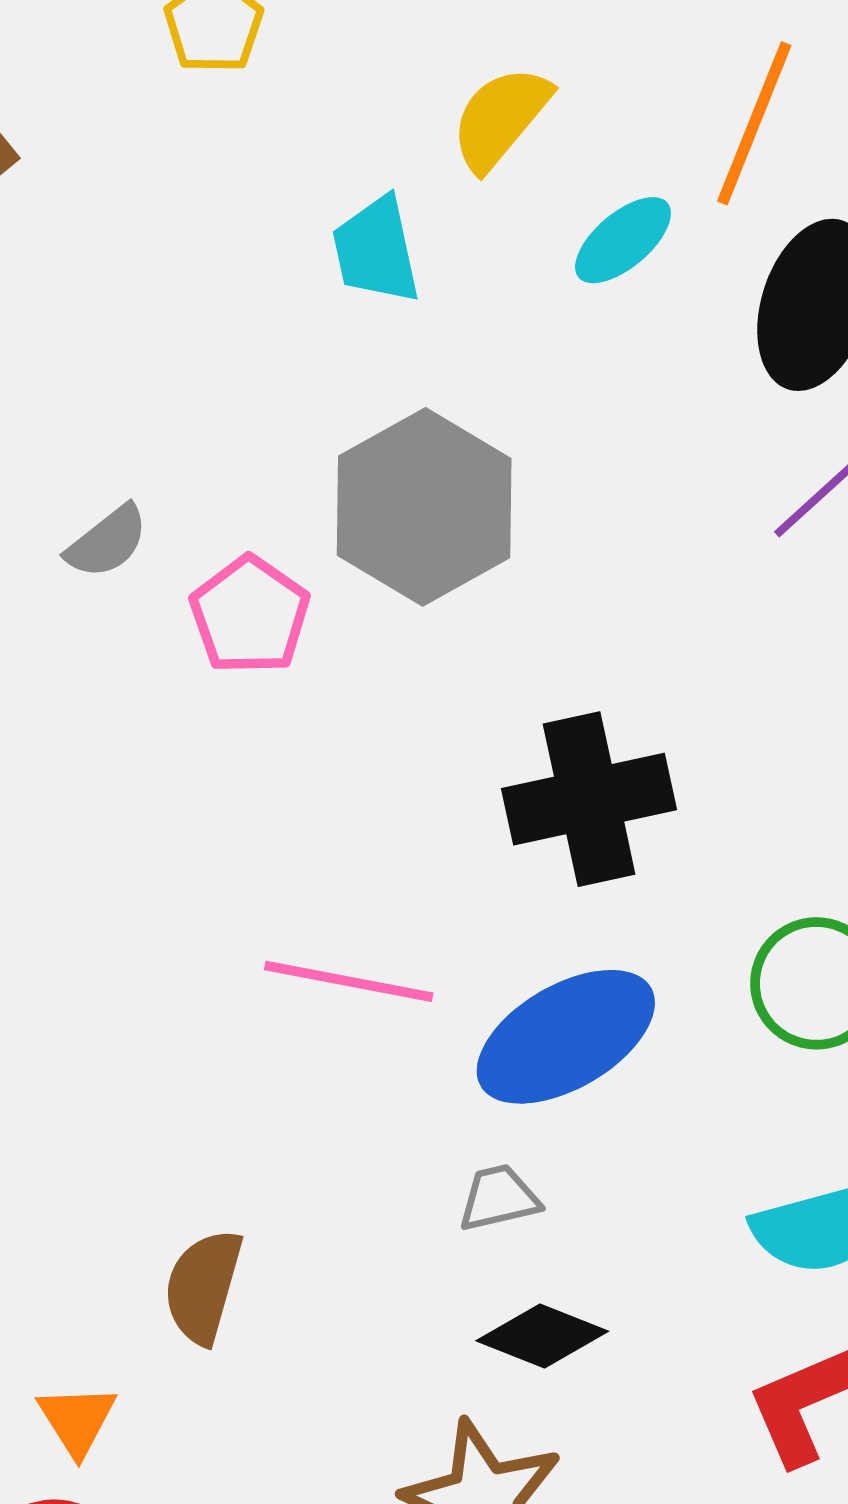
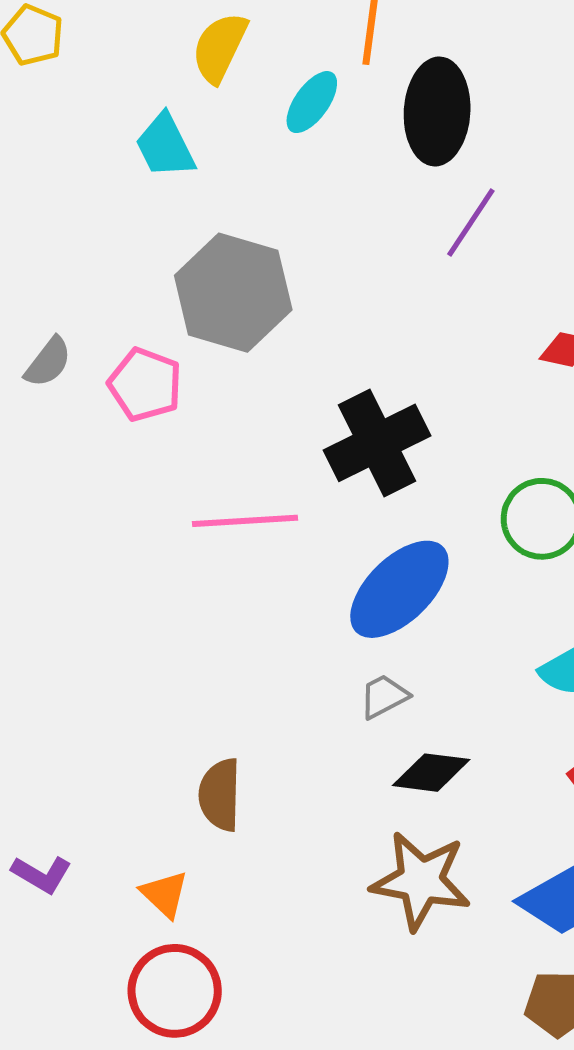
pink line: (349, 981) -> (245, 521), moved

